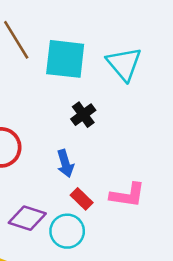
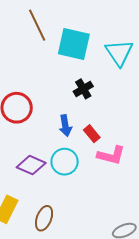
red rectangle: (82, 199) -> (92, 134), moved
cyan circle: (67, 231) -> (65, 162), moved

